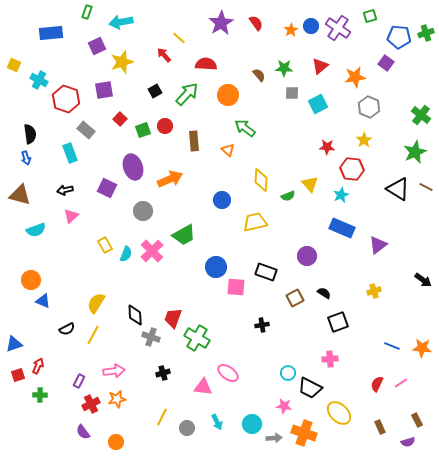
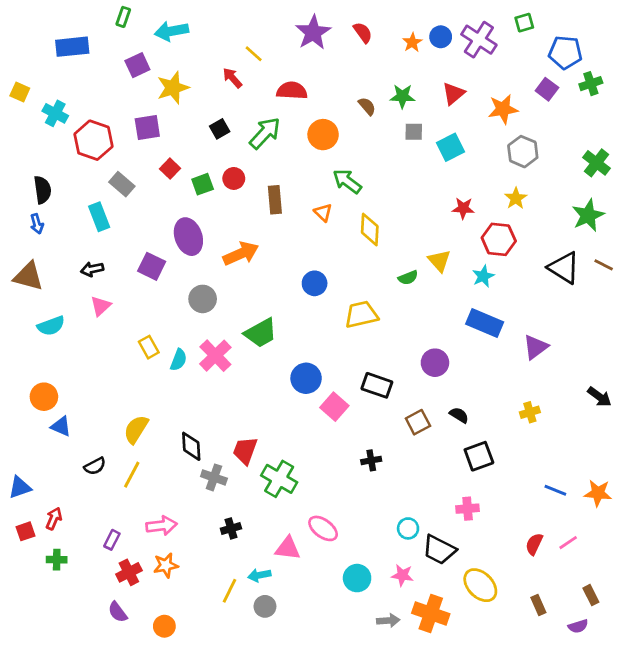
green cross: (426, 33) -> (591, 84), moved
yellow diamond: (261, 180) -> (370, 229), moved
pink square: (236, 287) -> (334, 407), turned 36
cyan arrow: (217, 422) -> (259, 575), moved, turned 105
cyan circle: (252, 424) -> (357, 578), moved

